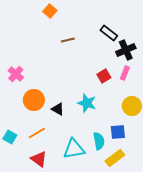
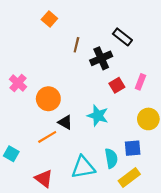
orange square: (50, 11) -> (49, 19), moved
brown line: (68, 40) -> (76, 45), turned -64
black cross: (126, 50) -> (101, 58), moved
orange circle: (34, 100) -> (48, 99), moved
orange line: (37, 133) -> (47, 137), moved

